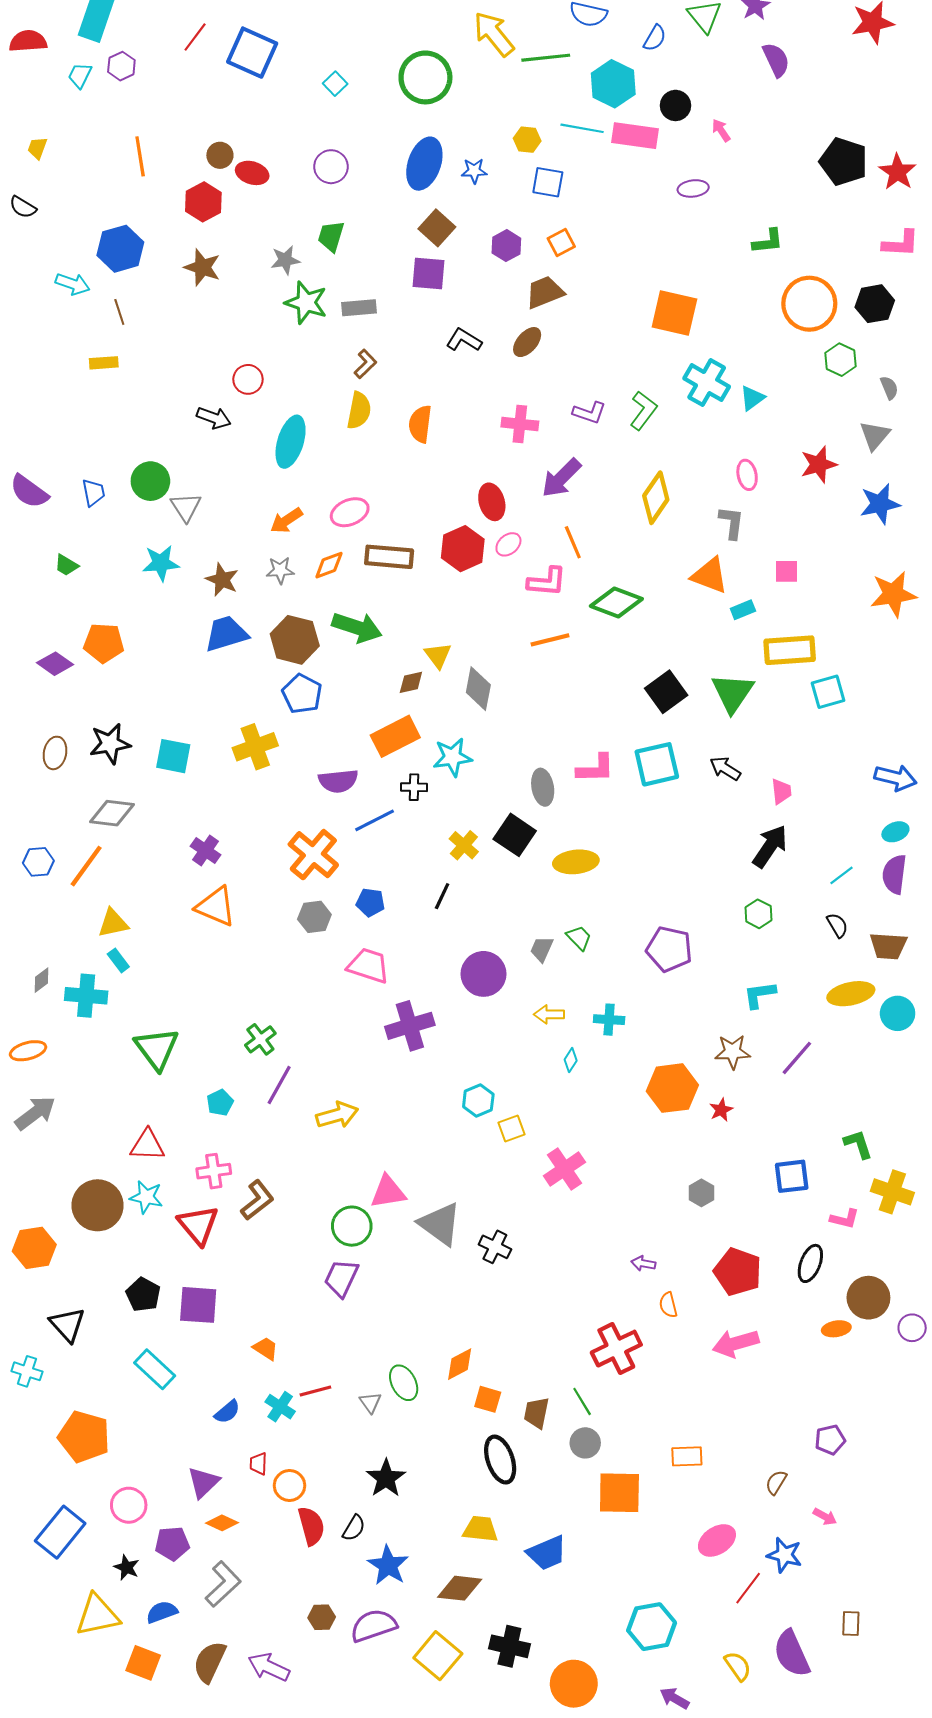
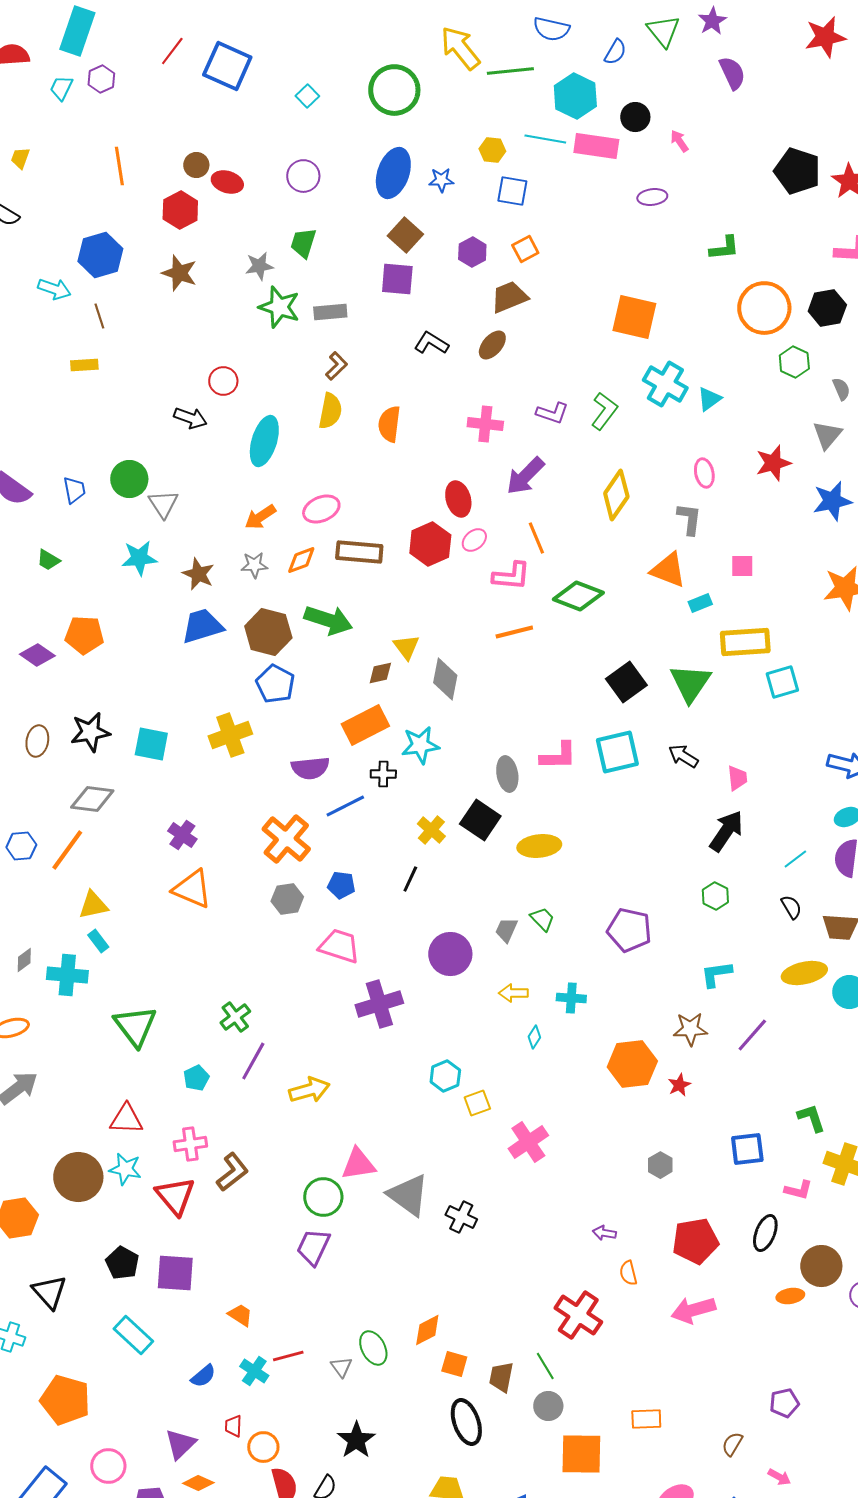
red pentagon: (738, 1272) -> (695, 1241), turned -30
red cross: (616, 1349) -> (578, 1315), turned -30

